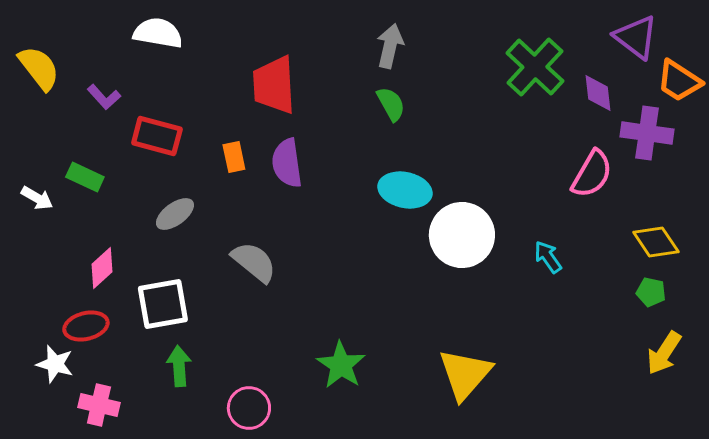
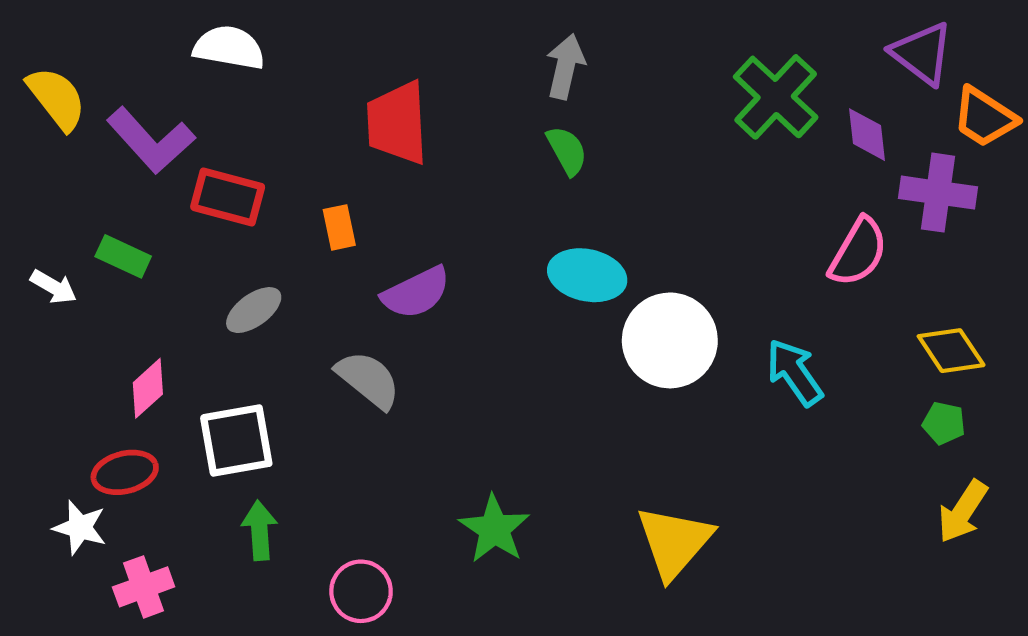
purple L-shape: (104, 97) -> (151, 140), size x1.8
purple semicircle: (287, 163) -> (416, 293), moved, turned -108
cyan arrow: (548, 257) -> (794, 372), size x1.4
pink cross: (99, 405) -> (144, 587), turned -33

